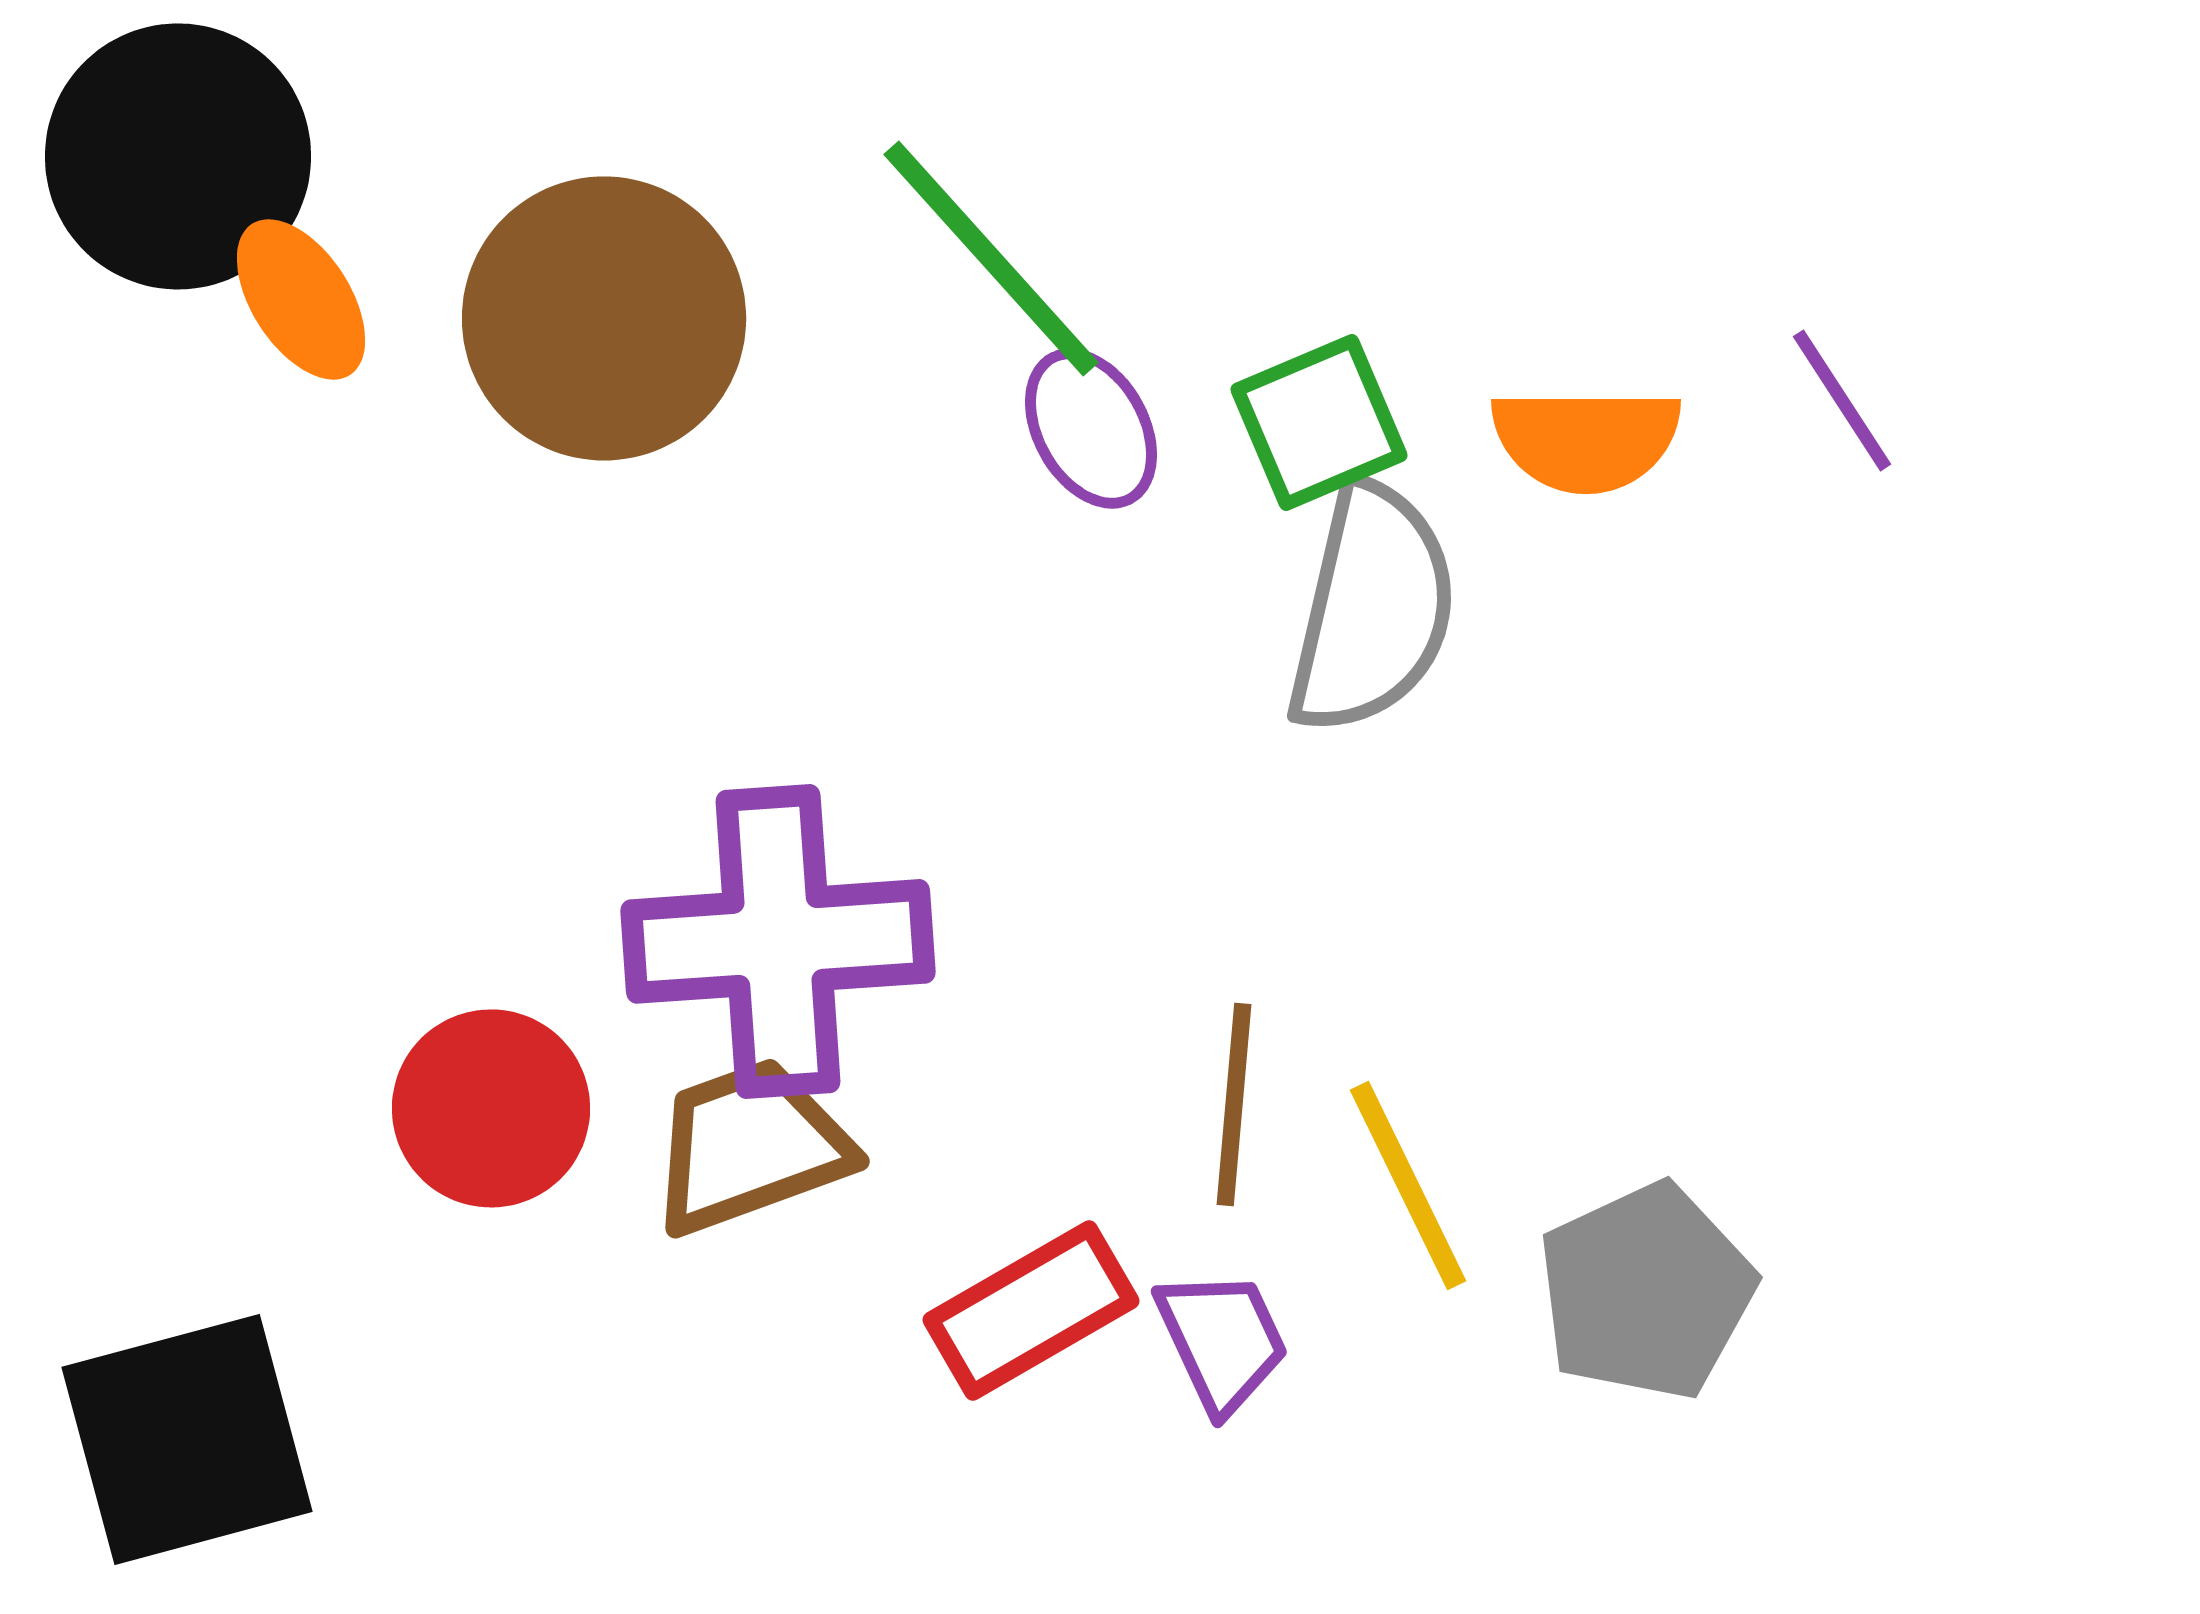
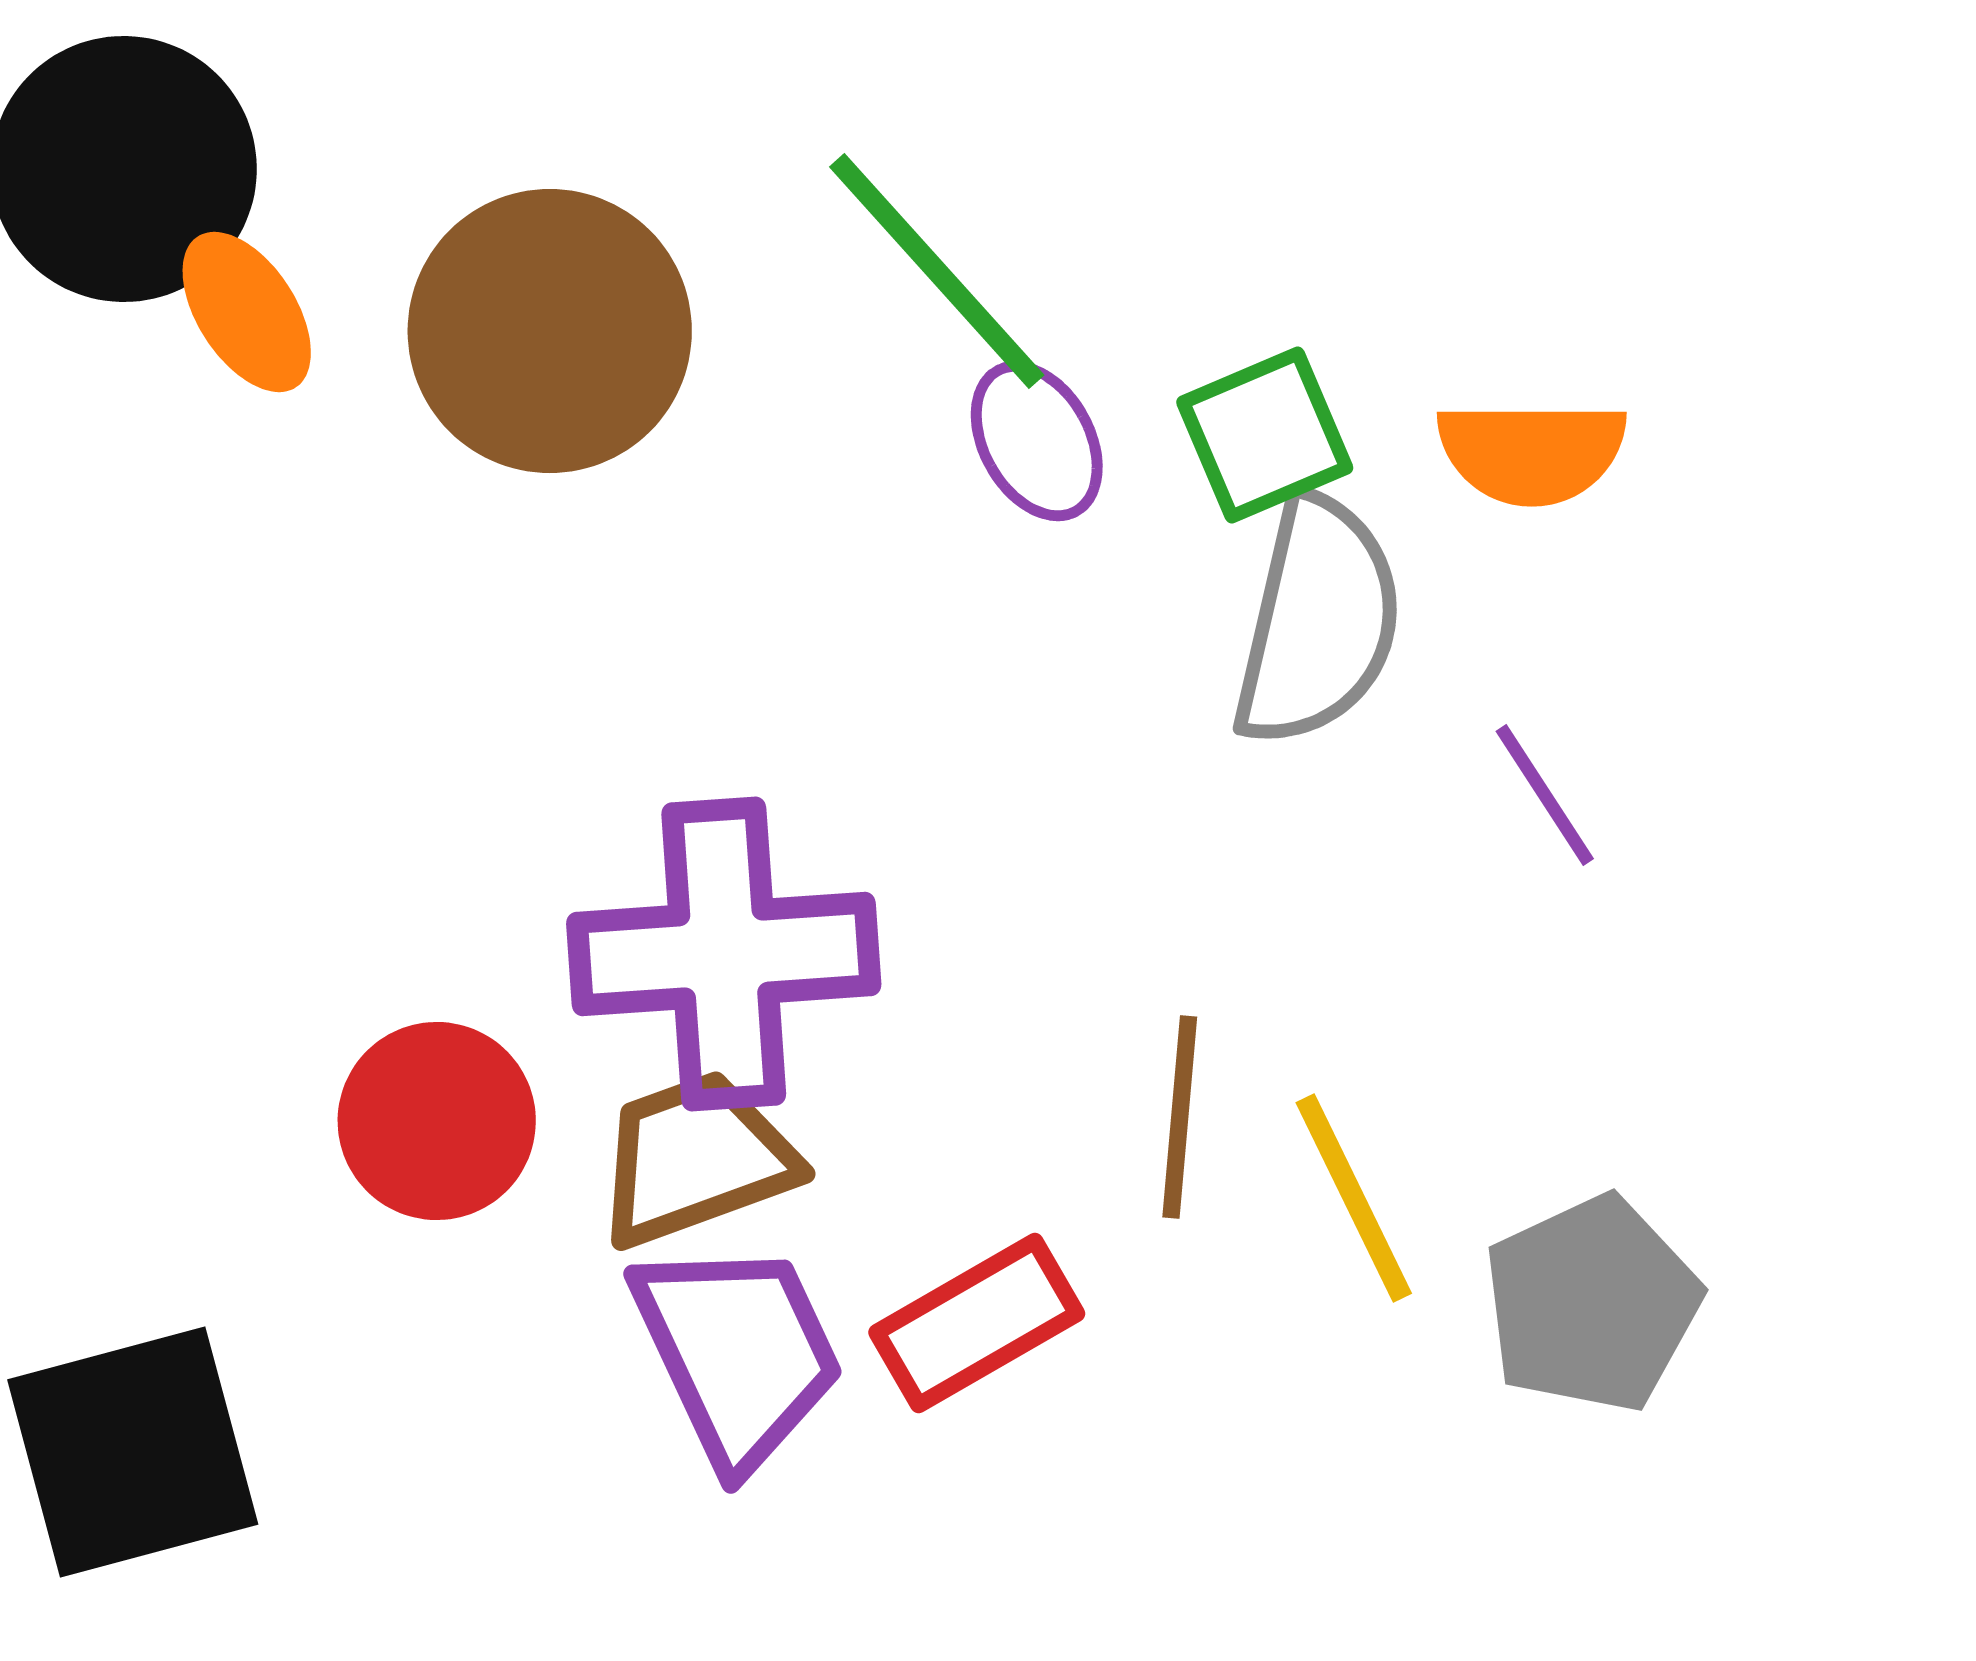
purple line: (1842, 400) -> (1545, 795), moved
purple trapezoid: (1222, 1340) -> (738, 1353), moved, size x1.6

